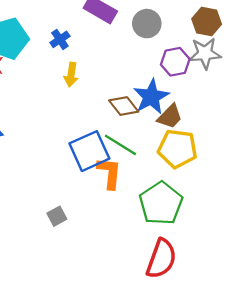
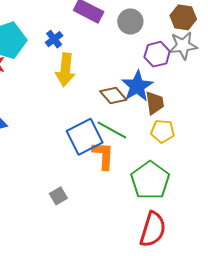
yellow arrow: (71, 75) -> (65, 70), size x1.5
brown trapezoid: (170, 117) -> (155, 103), turned -50
yellow pentagon: (177, 149) -> (163, 131), size x0.7

